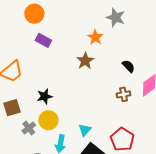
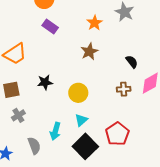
orange star: (95, 37) -> (95, 23), moved
yellow circle: (48, 120) -> (78, 93), moved
gray cross: (29, 128) -> (18, 115), moved

